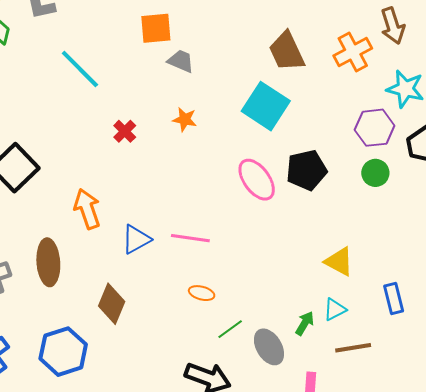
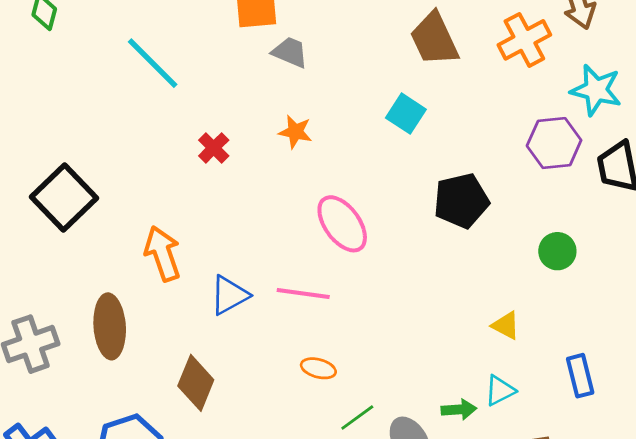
cyan square: (266, 106) -> (406, 114), size x0.6
green circle: (375, 173) -> (557, 251), moved
pink ellipse: (257, 180) -> (342, 224), moved
yellow triangle: (339, 262) -> (506, 325), size x0.7
green arrow: (305, 323) -> (459, 410), turned 55

